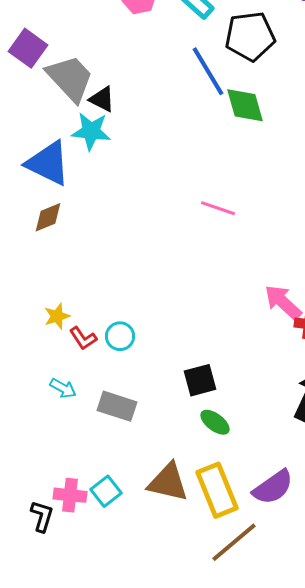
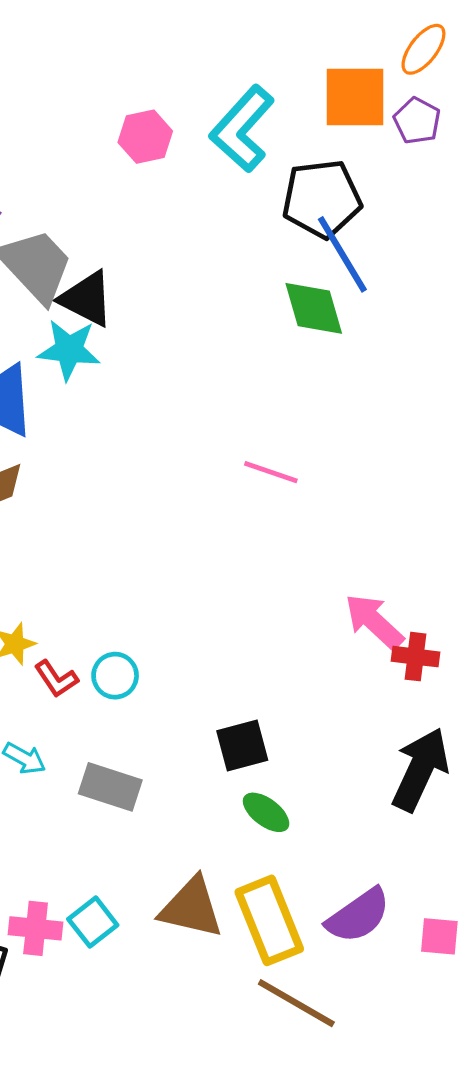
blue line: (208, 71) -> (342, 254), moved
black triangle: (102, 99) -> (86, 299), size x1.4
brown line: (234, 542) -> (296, 1003), turned 70

